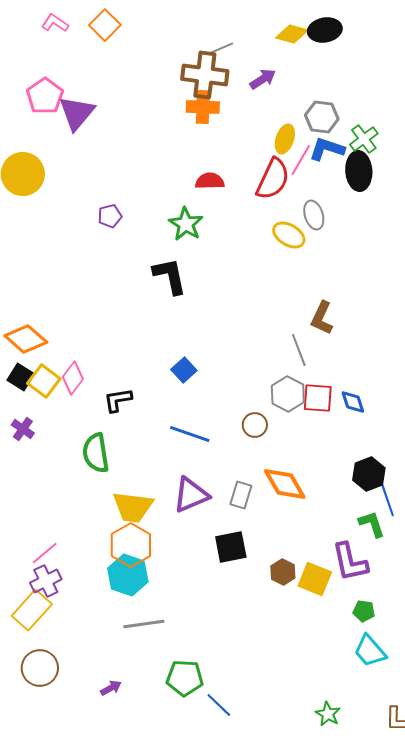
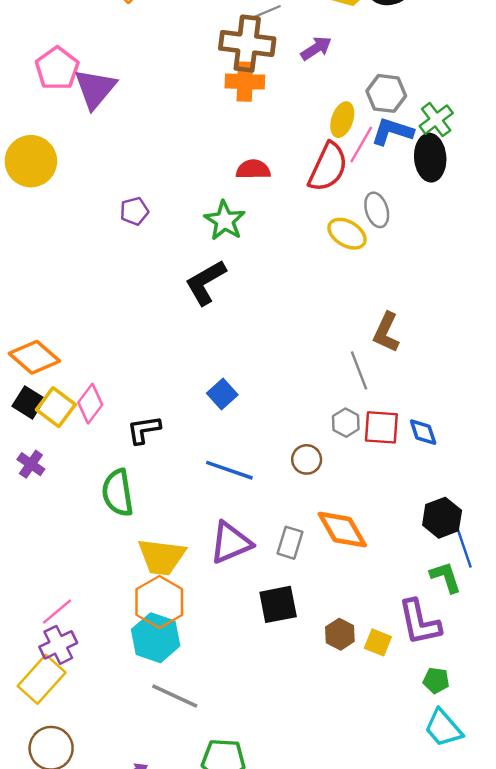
black L-shape: (170, 276) -> (206, 282), turned -108
gray hexagon: (288, 394) -> (346, 423), size x0.7
yellow square: (315, 579) -> (378, 642), size x0.7
gray line: (144, 624) -> (175, 696), turned 33

